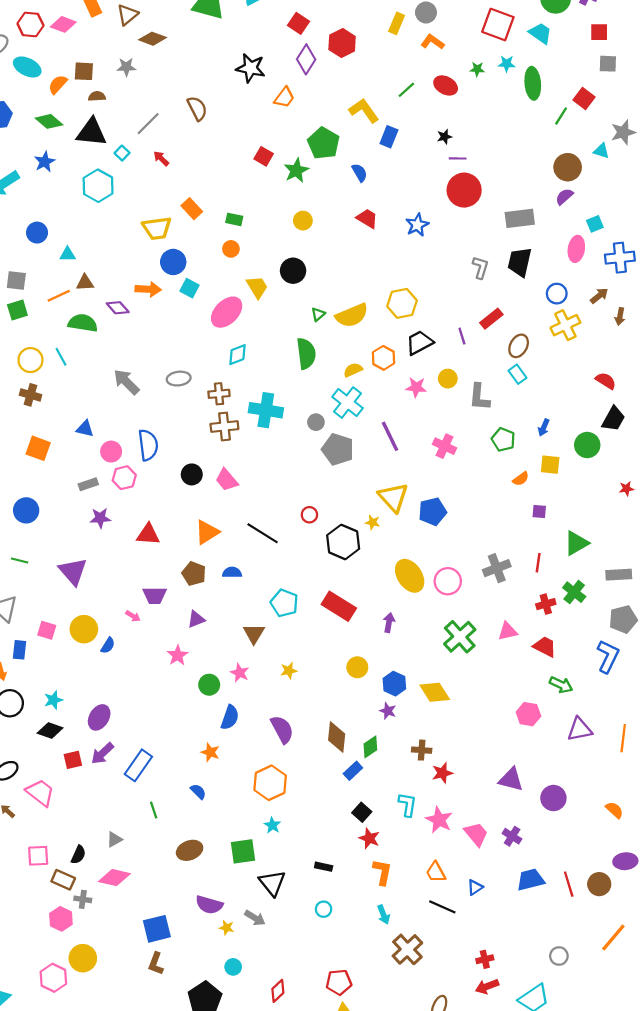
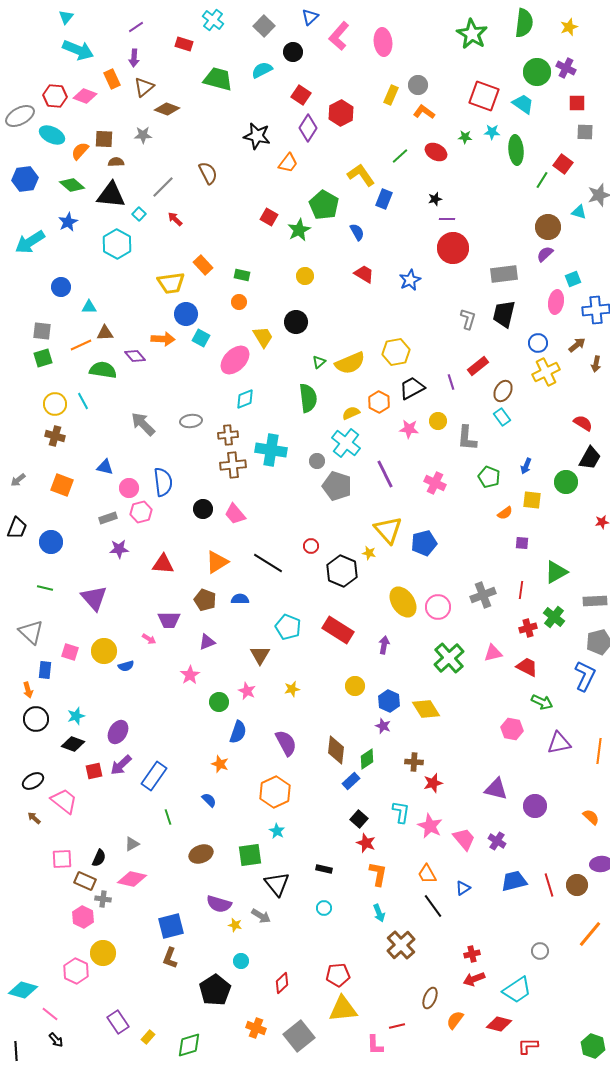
blue semicircle: (108, 645) -> (126, 666), turned 42
black line: (442, 907) -> (433, 906), turned 30

